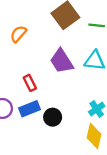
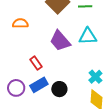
orange semicircle: (18, 34) -> (20, 23), turned 56

